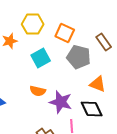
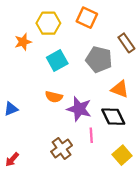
orange square: (65, 33) -> (87, 18), moved

